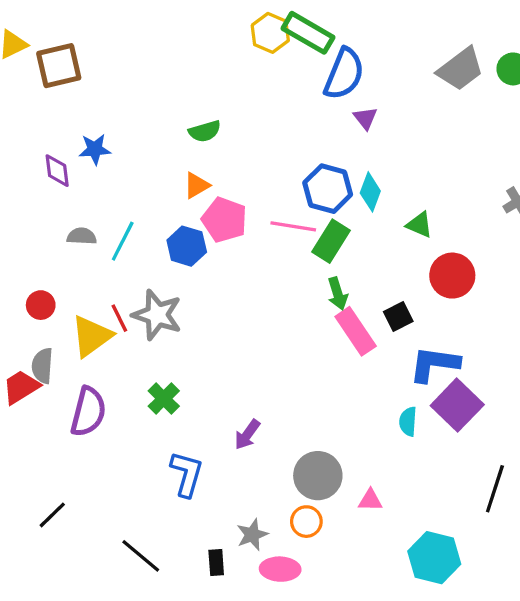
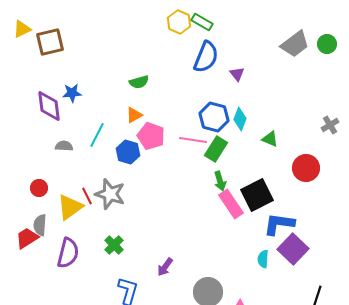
green rectangle: (308, 33) -> (202, 22), size x0.7
blue semicircle: (344, 74) -> (206, 57), moved
purple diamond: (57, 171) -> (49, 106), size x1.5
cyan line: (123, 241) -> (97, 135), moved
red circle: (452, 276) -> (306, 168), moved
black square: (398, 317) -> (257, 195), size x1.8

